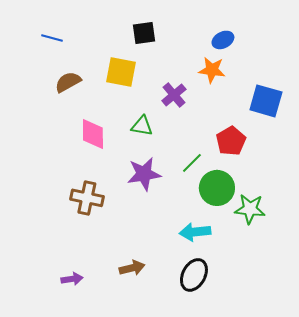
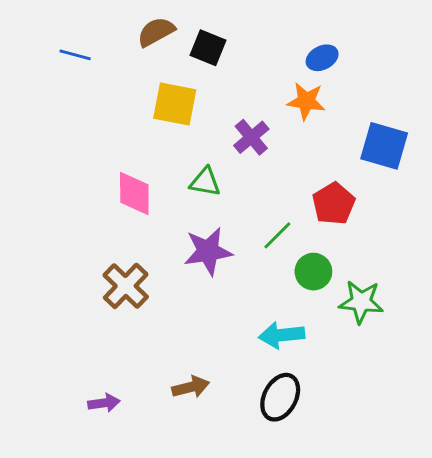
black square: (144, 33) -> (208, 48), turned 30
brown semicircle: (68, 82) -> (156, 32), moved
green circle: (217, 188) -> (313, 272), size x0.7
brown cross: (87, 198) -> (126, 286), turned 32

